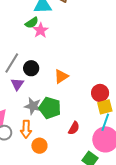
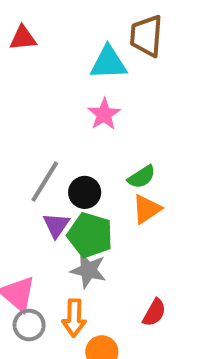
green semicircle: (32, 23) -> (142, 177), moved
green pentagon: (50, 108) -> (90, 235), moved
red semicircle: (74, 128) -> (154, 313), moved

